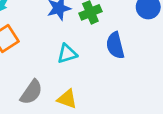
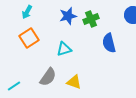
cyan triangle: (67, 54) -> (64, 49), moved

